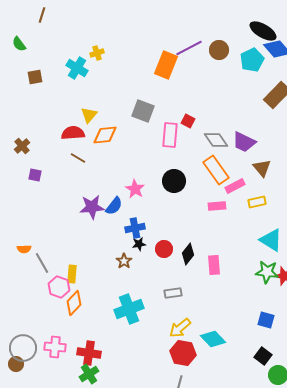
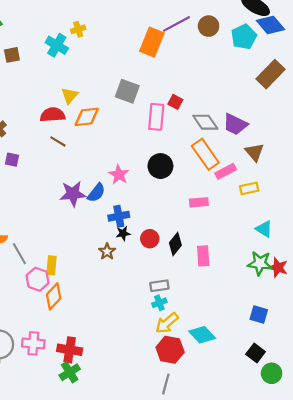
pink rectangle: (217, 206) -> (199, 202), moved
cyan triangle: (271, 240) -> (264, 229), size x0.7
cyan cross: (129, 309) -> (159, 303), moved, size x0.5

